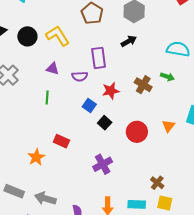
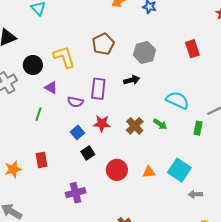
black circle: (27, 36) -> (33, 65), moved
orange triangle: (168, 126) -> (149, 172), turned 32
red rectangle: (61, 141) -> (42, 160), turned 42

